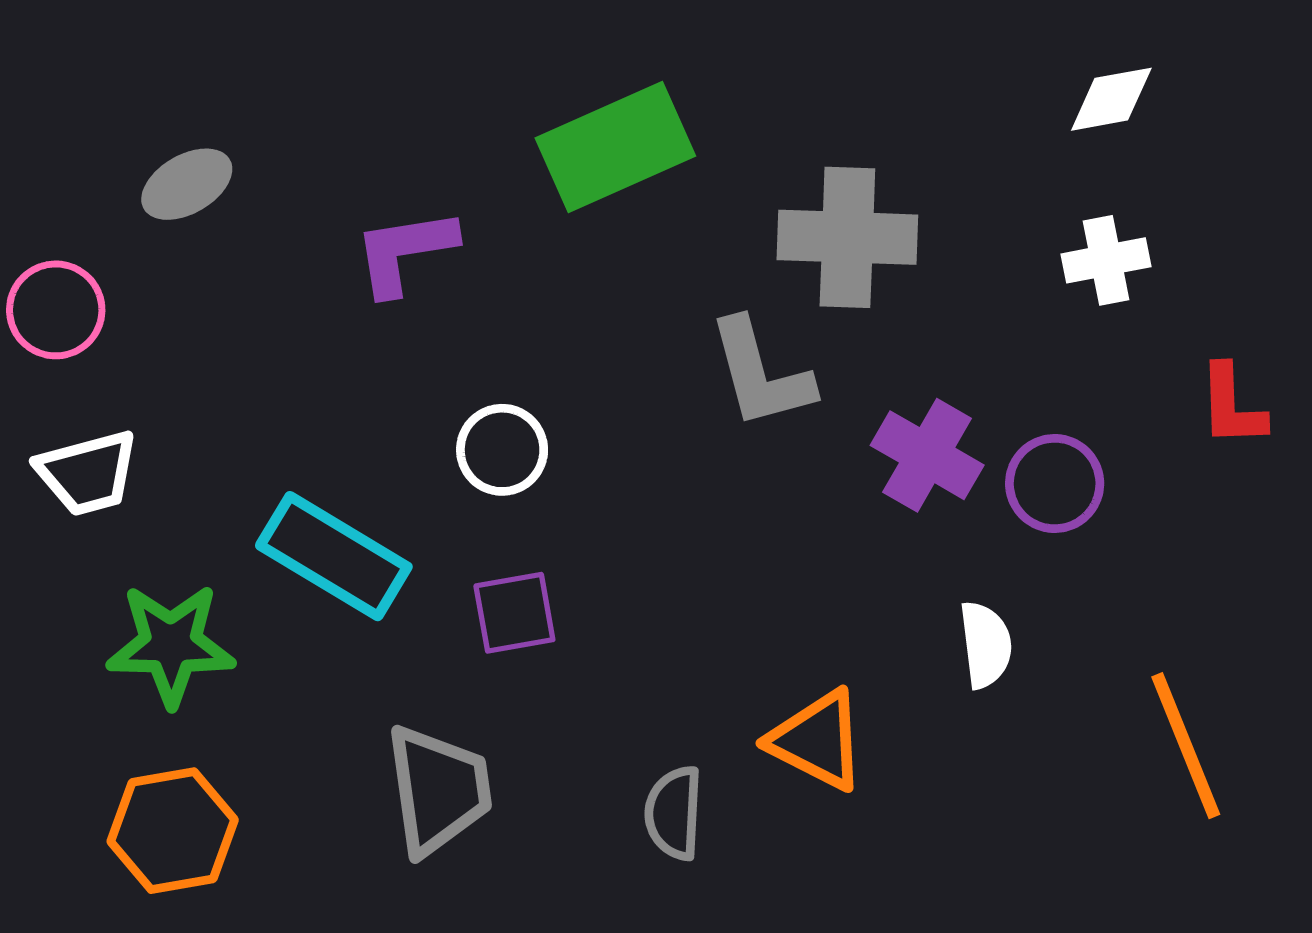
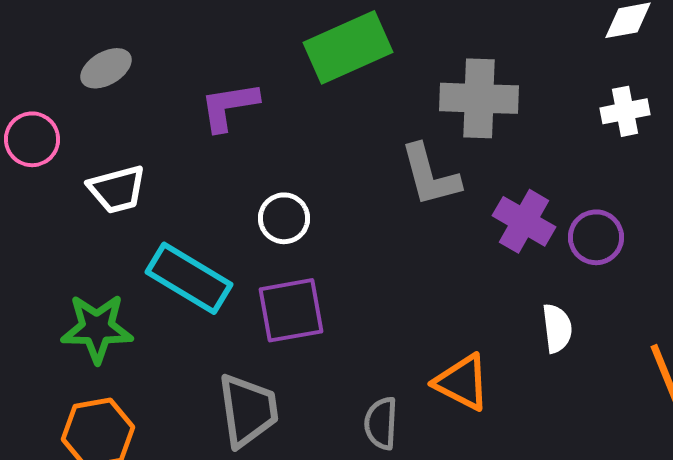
white trapezoid: (88, 473) -> (117, 189), moved
purple square: (514, 613) -> (291, 310), size x1.4

